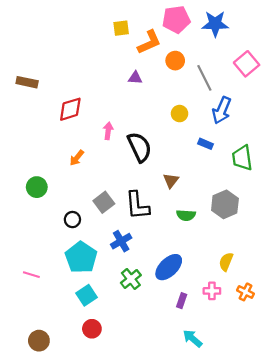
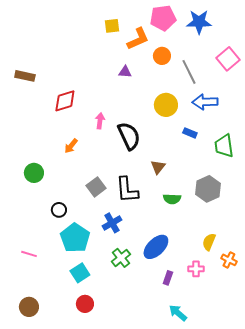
blue arrow: (222, 110) -> (205, 102), turned 65
yellow circle: (180, 114) -> (166, 105), size x1.5
black circle: (72, 220) -> (59, 210), moved
orange cross: (245, 292) -> (229, 260), moved
brown circle: (39, 341) -> (29, 307), moved

